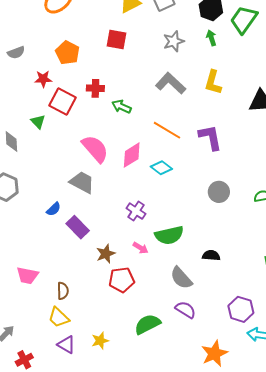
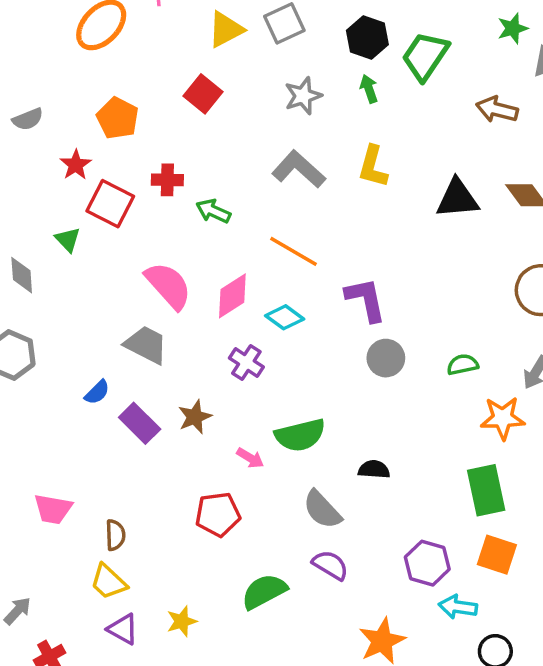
red square: (116, 39) -> (203, 94), turned 30
red star: (43, 79) -> (76, 165), turned -30
purple L-shape: (210, 137) -> (366, 300), moved
purple cross: (136, 211) -> (246, 363), moved
brown star: (106, 254) -> (195, 417), moved

